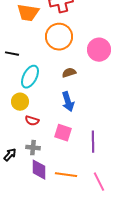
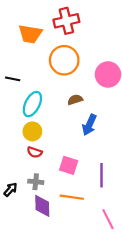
yellow circle: (20, 102) -> (32, 131), moved
blue arrow: (68, 102) -> (89, 125), moved, turned 42
orange line: (66, 175) -> (72, 197), moved

